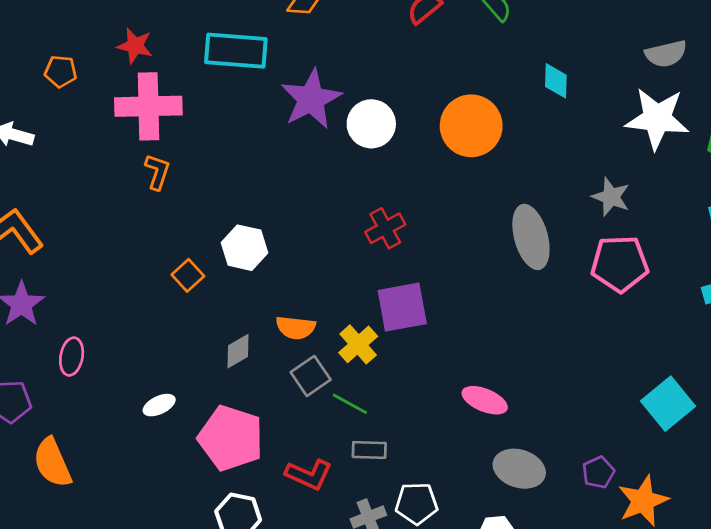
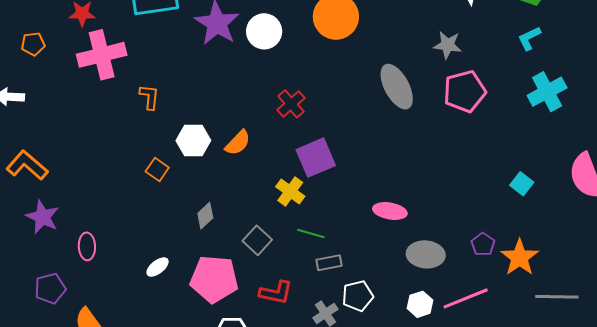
orange L-shape: (157, 172) -> (149, 97), moved
orange semicircle: (296, 328) -> (238, 143), moved, turned -40
gray square: (311, 376) -> (257, 240), moved
green line: (350, 404) -> (311, 234), moved
cyan square: (668, 404) -> (522, 184), size x0.6
gray rectangle: (369, 450) -> (329, 263), moved

